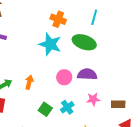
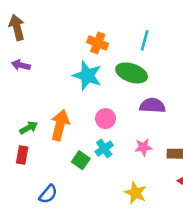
purple semicircle: (87, 74) -> (152, 106), moved
orange arrow: (29, 82) -> (60, 125), size x1.6
cyan cross: (67, 107) -> (104, 149), moved

